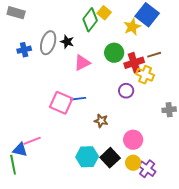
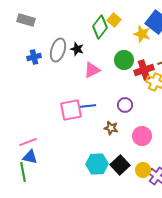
yellow star: (132, 27) -> (142, 34), turned -30
purple circle: (126, 91) -> (125, 105), moved
pink square: (61, 103) -> (71, 110), turned -35
pink circle: (133, 140) -> (142, 136), moved
pink line: (32, 141) -> (28, 142), moved

